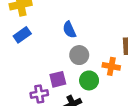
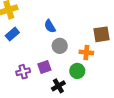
green circle: (89, 80) -> (77, 71), moved
purple cross: (39, 94) -> (23, 72), moved

